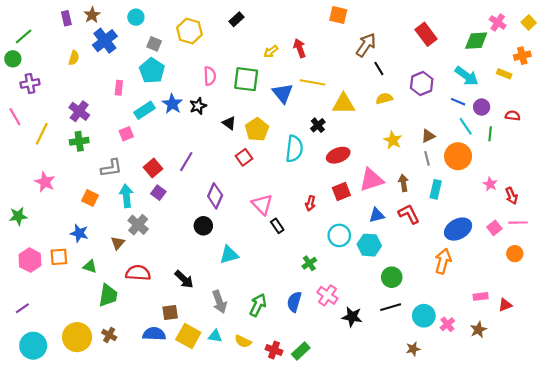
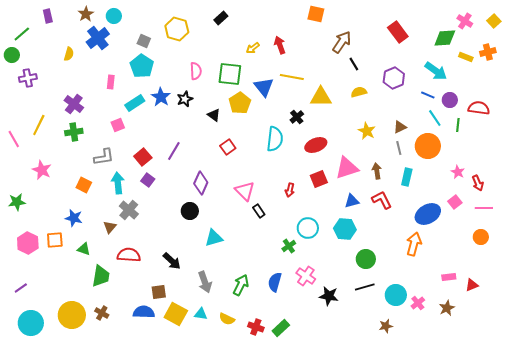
cyan circle: (136, 17) -> (114, 16), moved
purple rectangle: (66, 18) -> (48, 16), moved
yellow rectangle: (504, 74) -> (466, 57), moved
red semicircle: (513, 116) -> (479, 108), size x1.5
pink line: (15, 117) -> (14, 139), moved
yellow pentagon: (257, 129) -> (240, 103), moved
pink square: (494, 228) -> (455, 202), moved
cyan circle: (339, 235) -> (308, 228), moved

